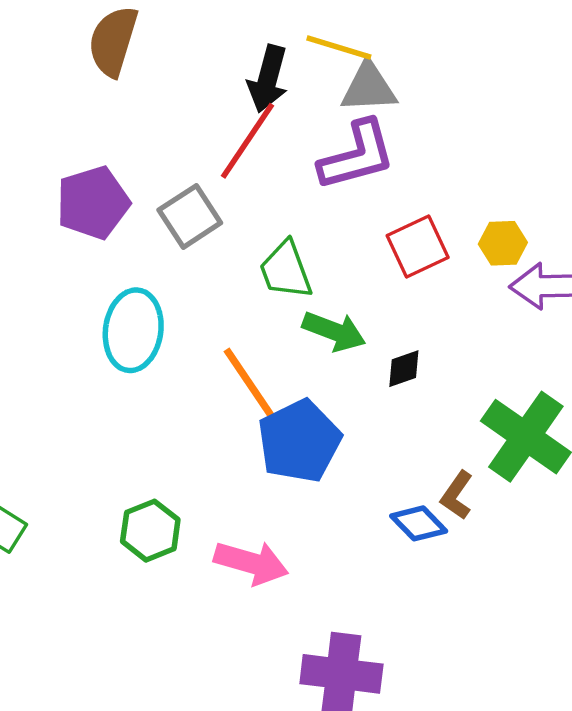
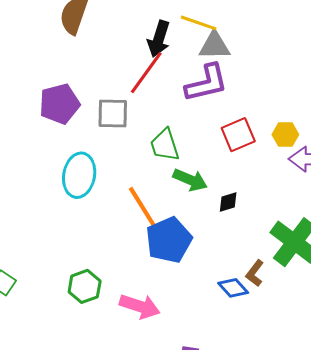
gray square: (190, 216) -> (113, 113), turned 32

